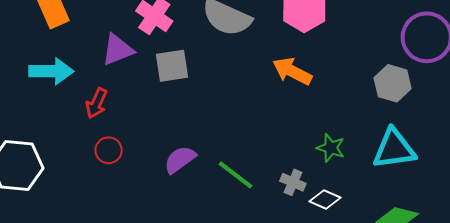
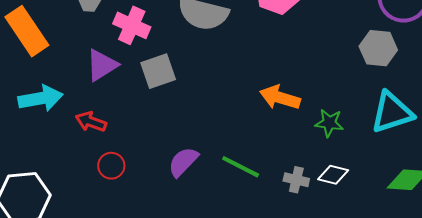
orange arrow: (292, 71) -> (280, 98), moved
red arrow: (96, 103) -> (91, 122), turned 96
gray cross: (293, 182) -> (296, 180), moved

